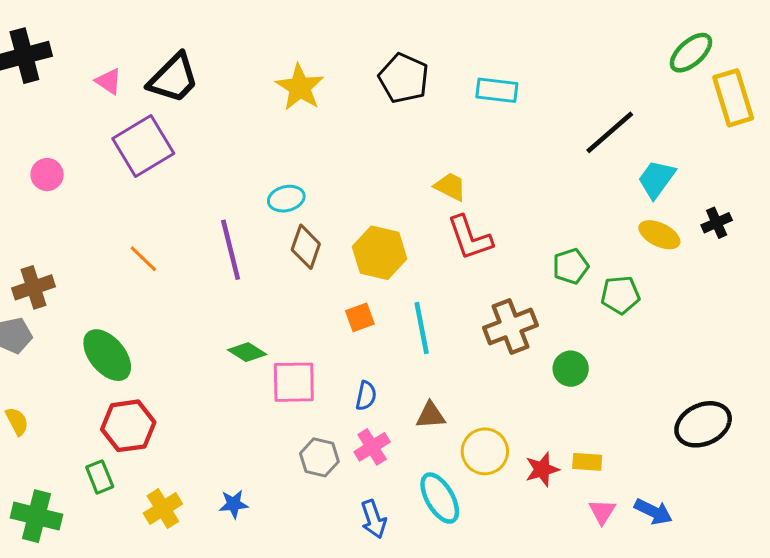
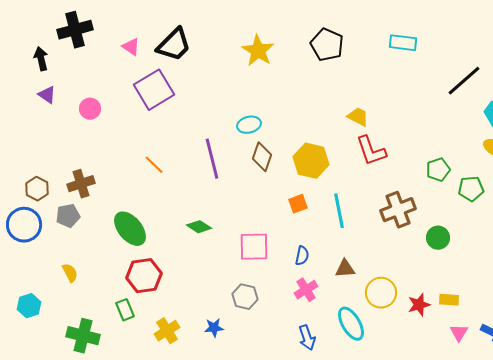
cyan rectangle: (497, 90) -> (403, 43), moved
green diamond: (247, 352) -> (199, 227), moved
gray hexagon: (319, 457) -> (245, 297), moved

